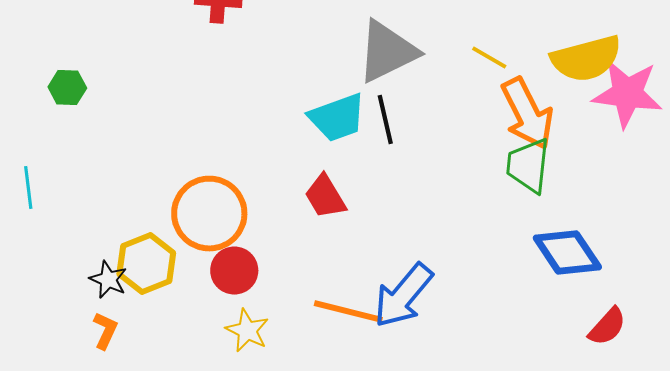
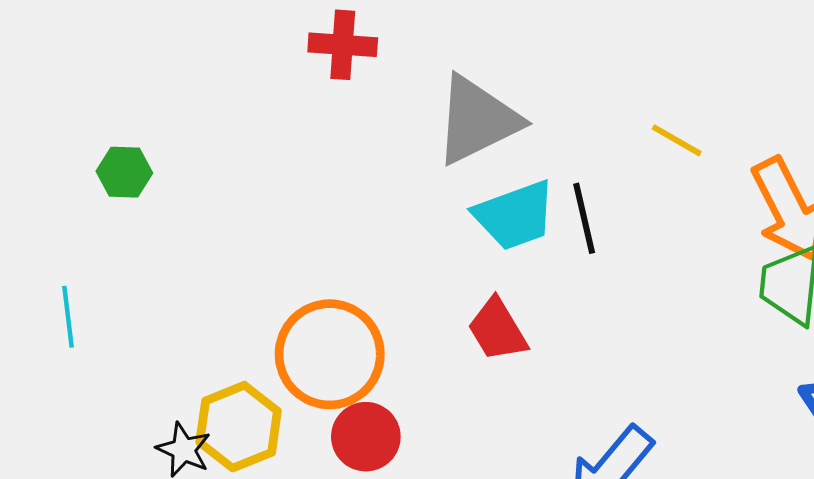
gray triangle: (387, 52) -> (477, 120), moved
yellow line: (489, 58) -> (677, 140), moved

